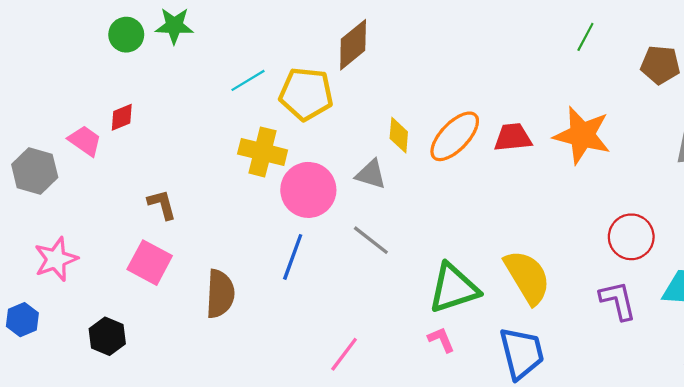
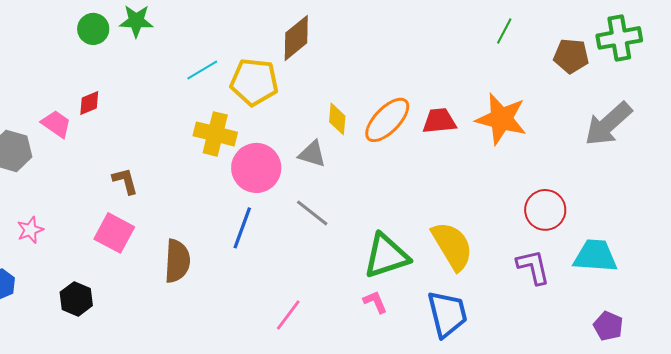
pink star: (56, 259) -> (30, 230), size x0.7

